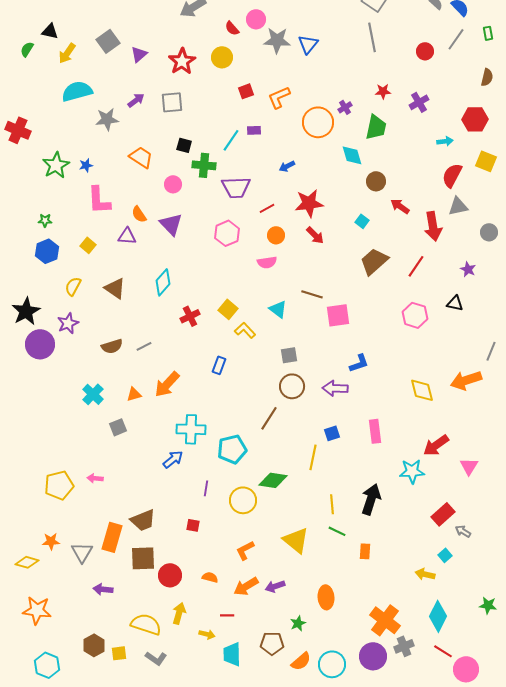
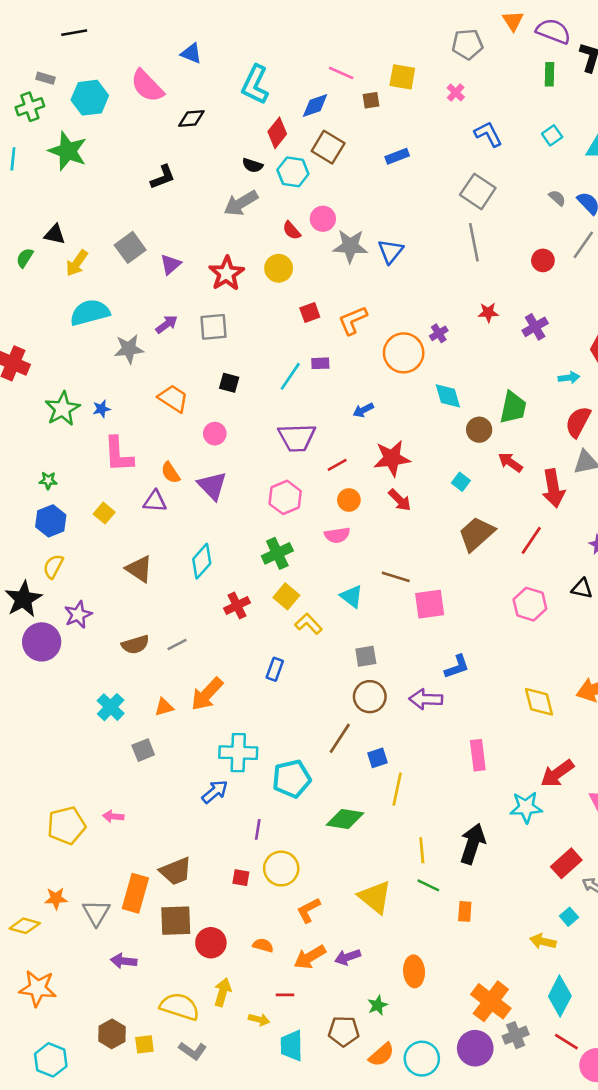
green trapezoid: (376, 127) -> (513, 408), moved
green cross: (204, 165) -> (277, 553), moved, turned -30
yellow semicircle: (73, 286) -> (53, 566), moved
blue square: (332, 433) -> (378, 758), moved
yellow circle: (243, 500) -> (281, 869), moved

